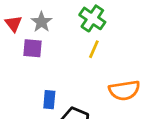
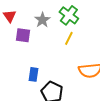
gray star: (42, 22) -> (42, 20), moved

